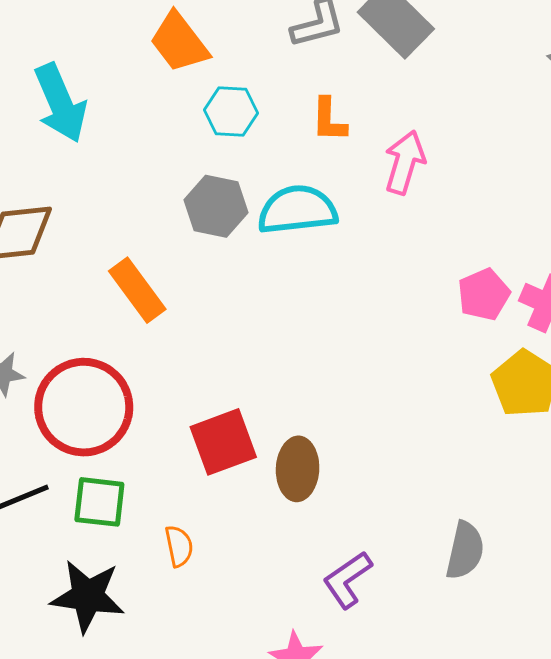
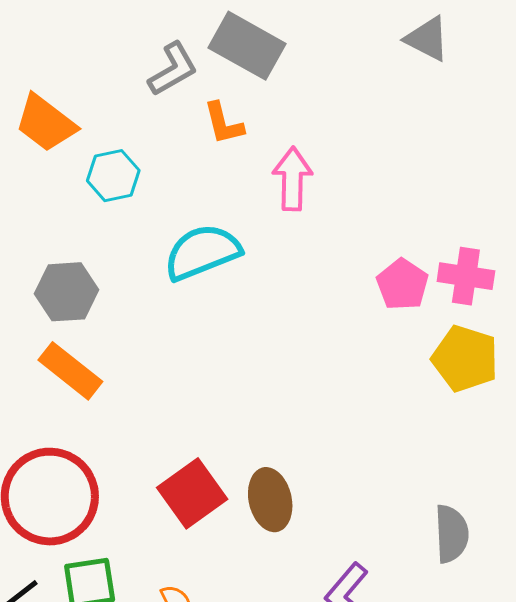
orange L-shape: (329, 120) -> (224, 123), moved
gray hexagon: (216, 206) -> (67, 292), moved

